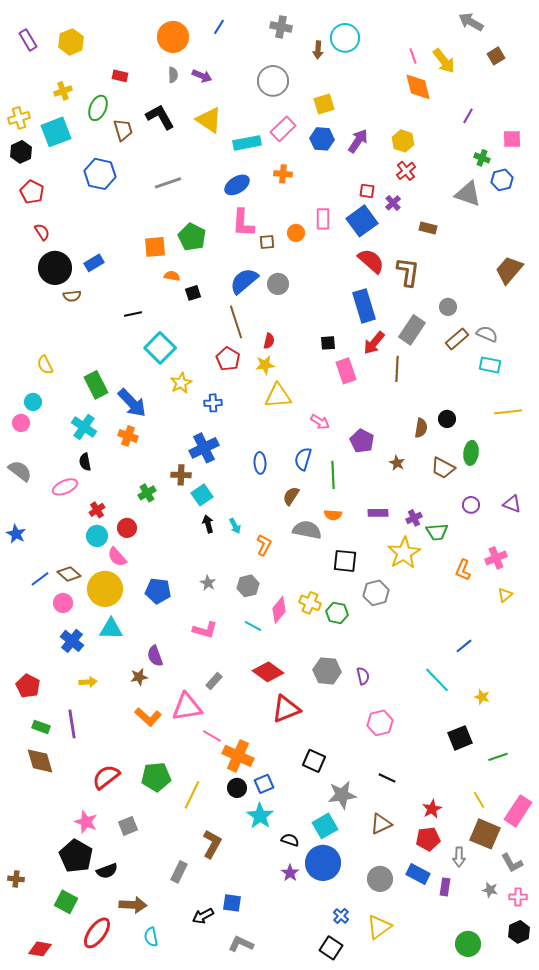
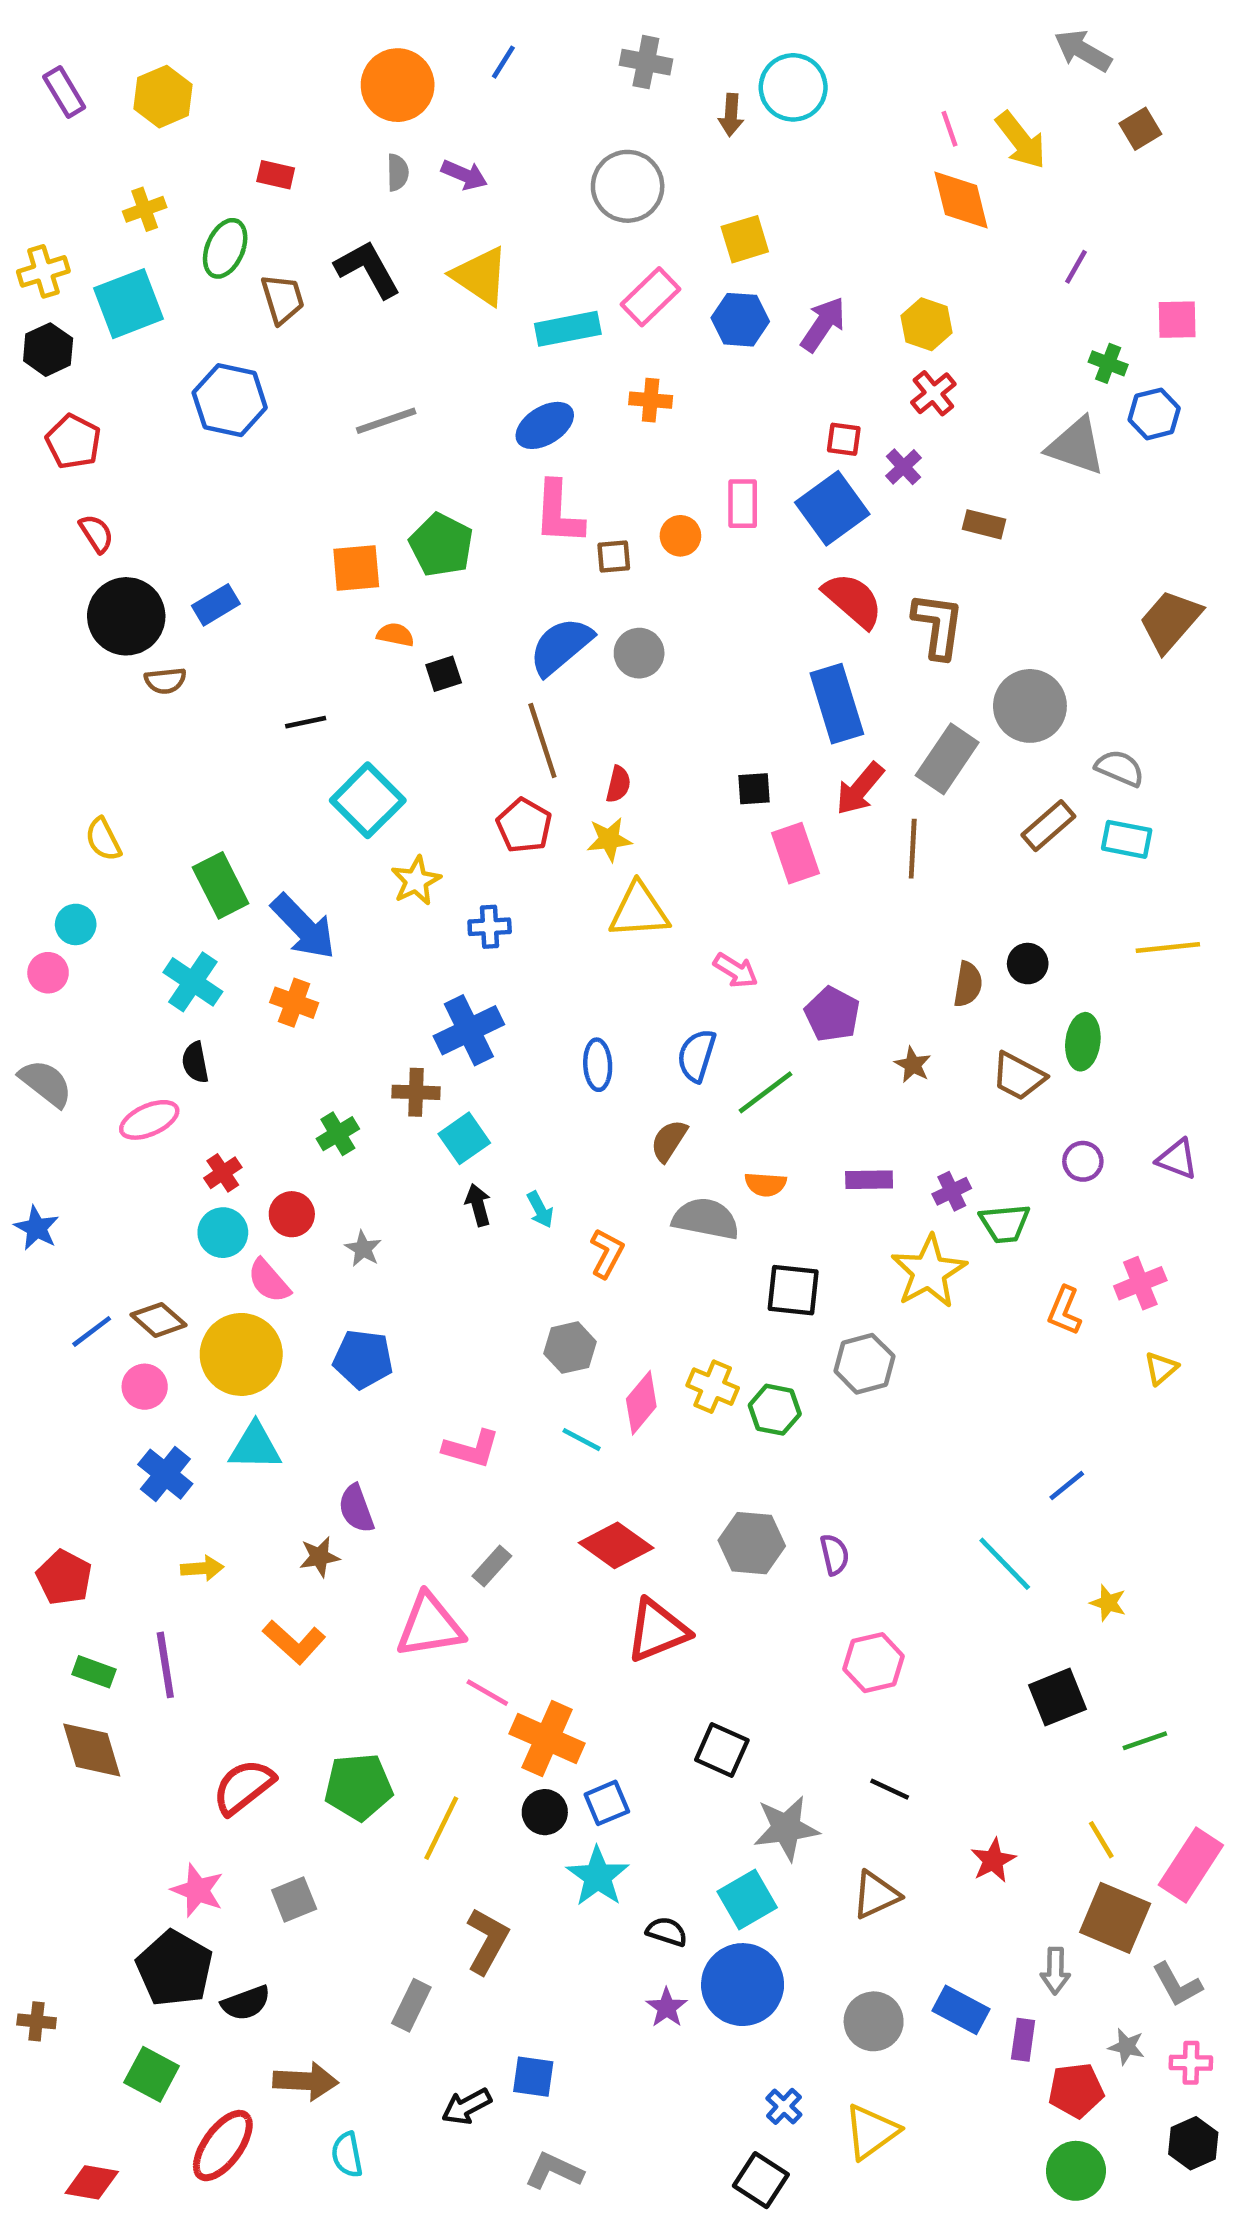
gray circle: (448, 307) -> (1030, 706), size x1.8
brown rectangle: (457, 339) -> (1048, 826), moved
green line: (333, 475) -> (766, 1092), turned 56
gray star: (208, 583) -> (363, 1249), moved
orange L-shape: (148, 717) -> (294, 1642), moved
red pentagon: (428, 839) -> (1076, 2090), moved

